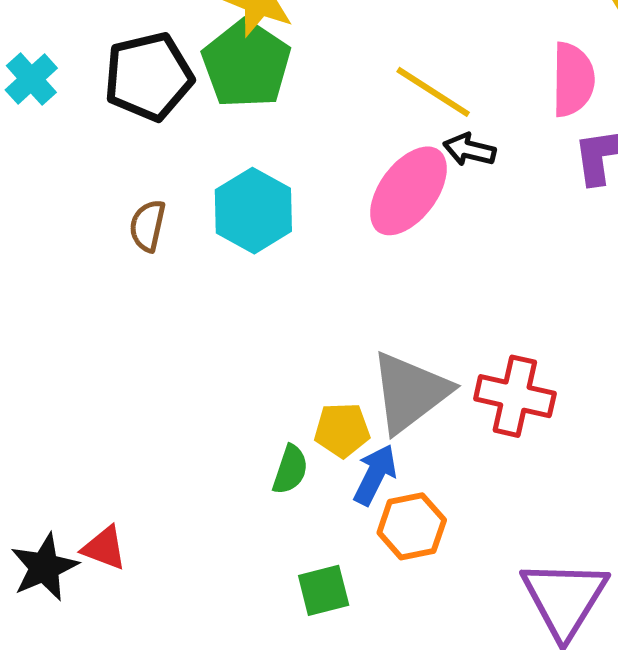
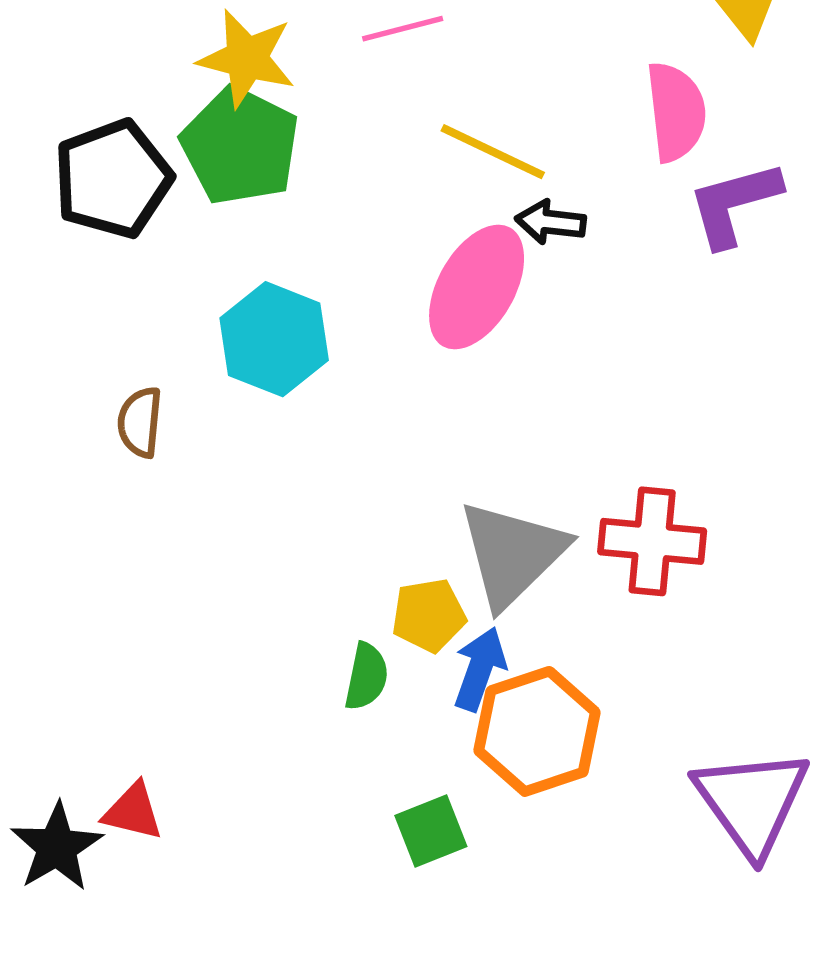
brown semicircle: (148, 226) -> (140, 422), moved
orange hexagon: (412, 526) -> (537, 731), size x1.4

